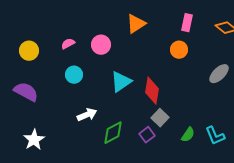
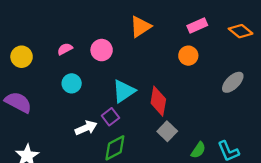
pink rectangle: (187, 23) -> (197, 26), turned 54
purple square: (147, 135) -> (110, 117), moved

